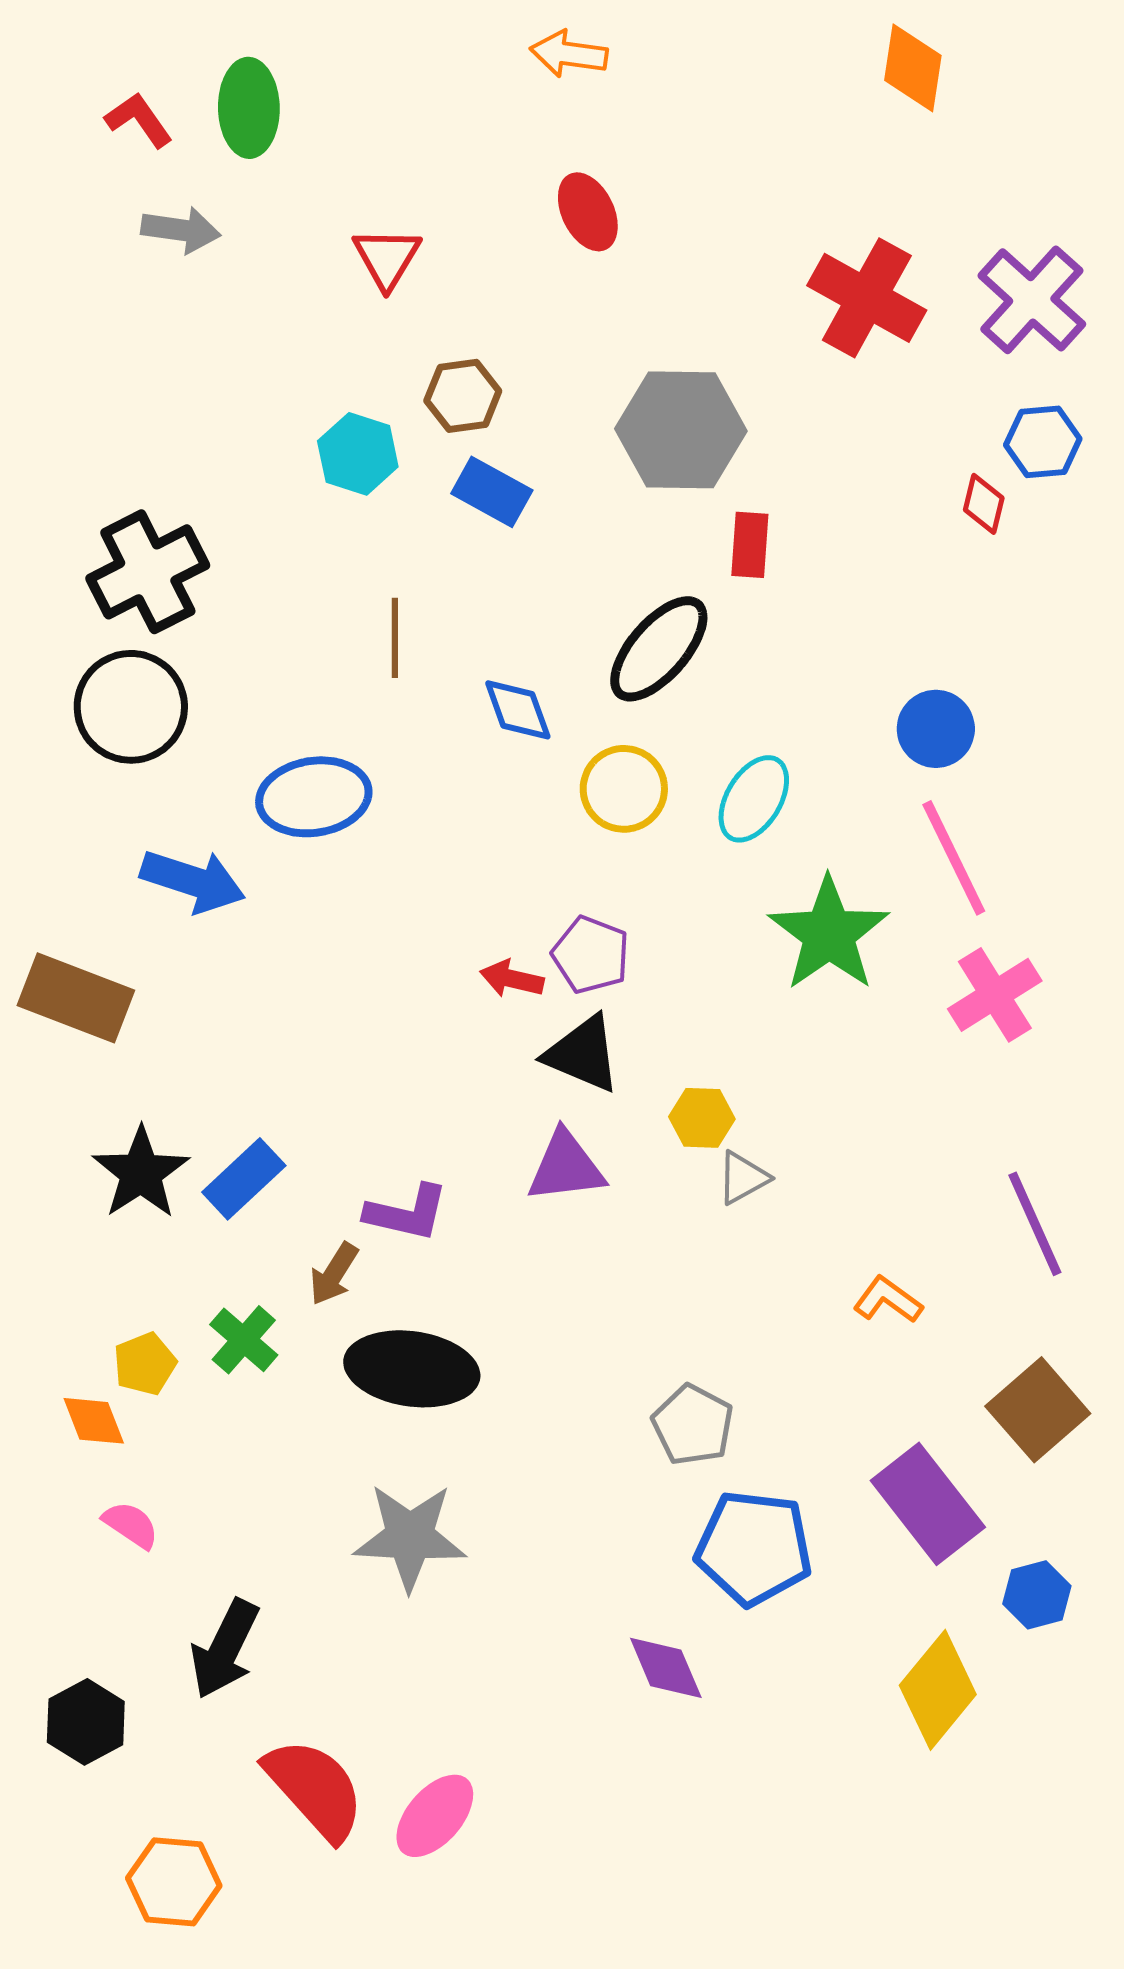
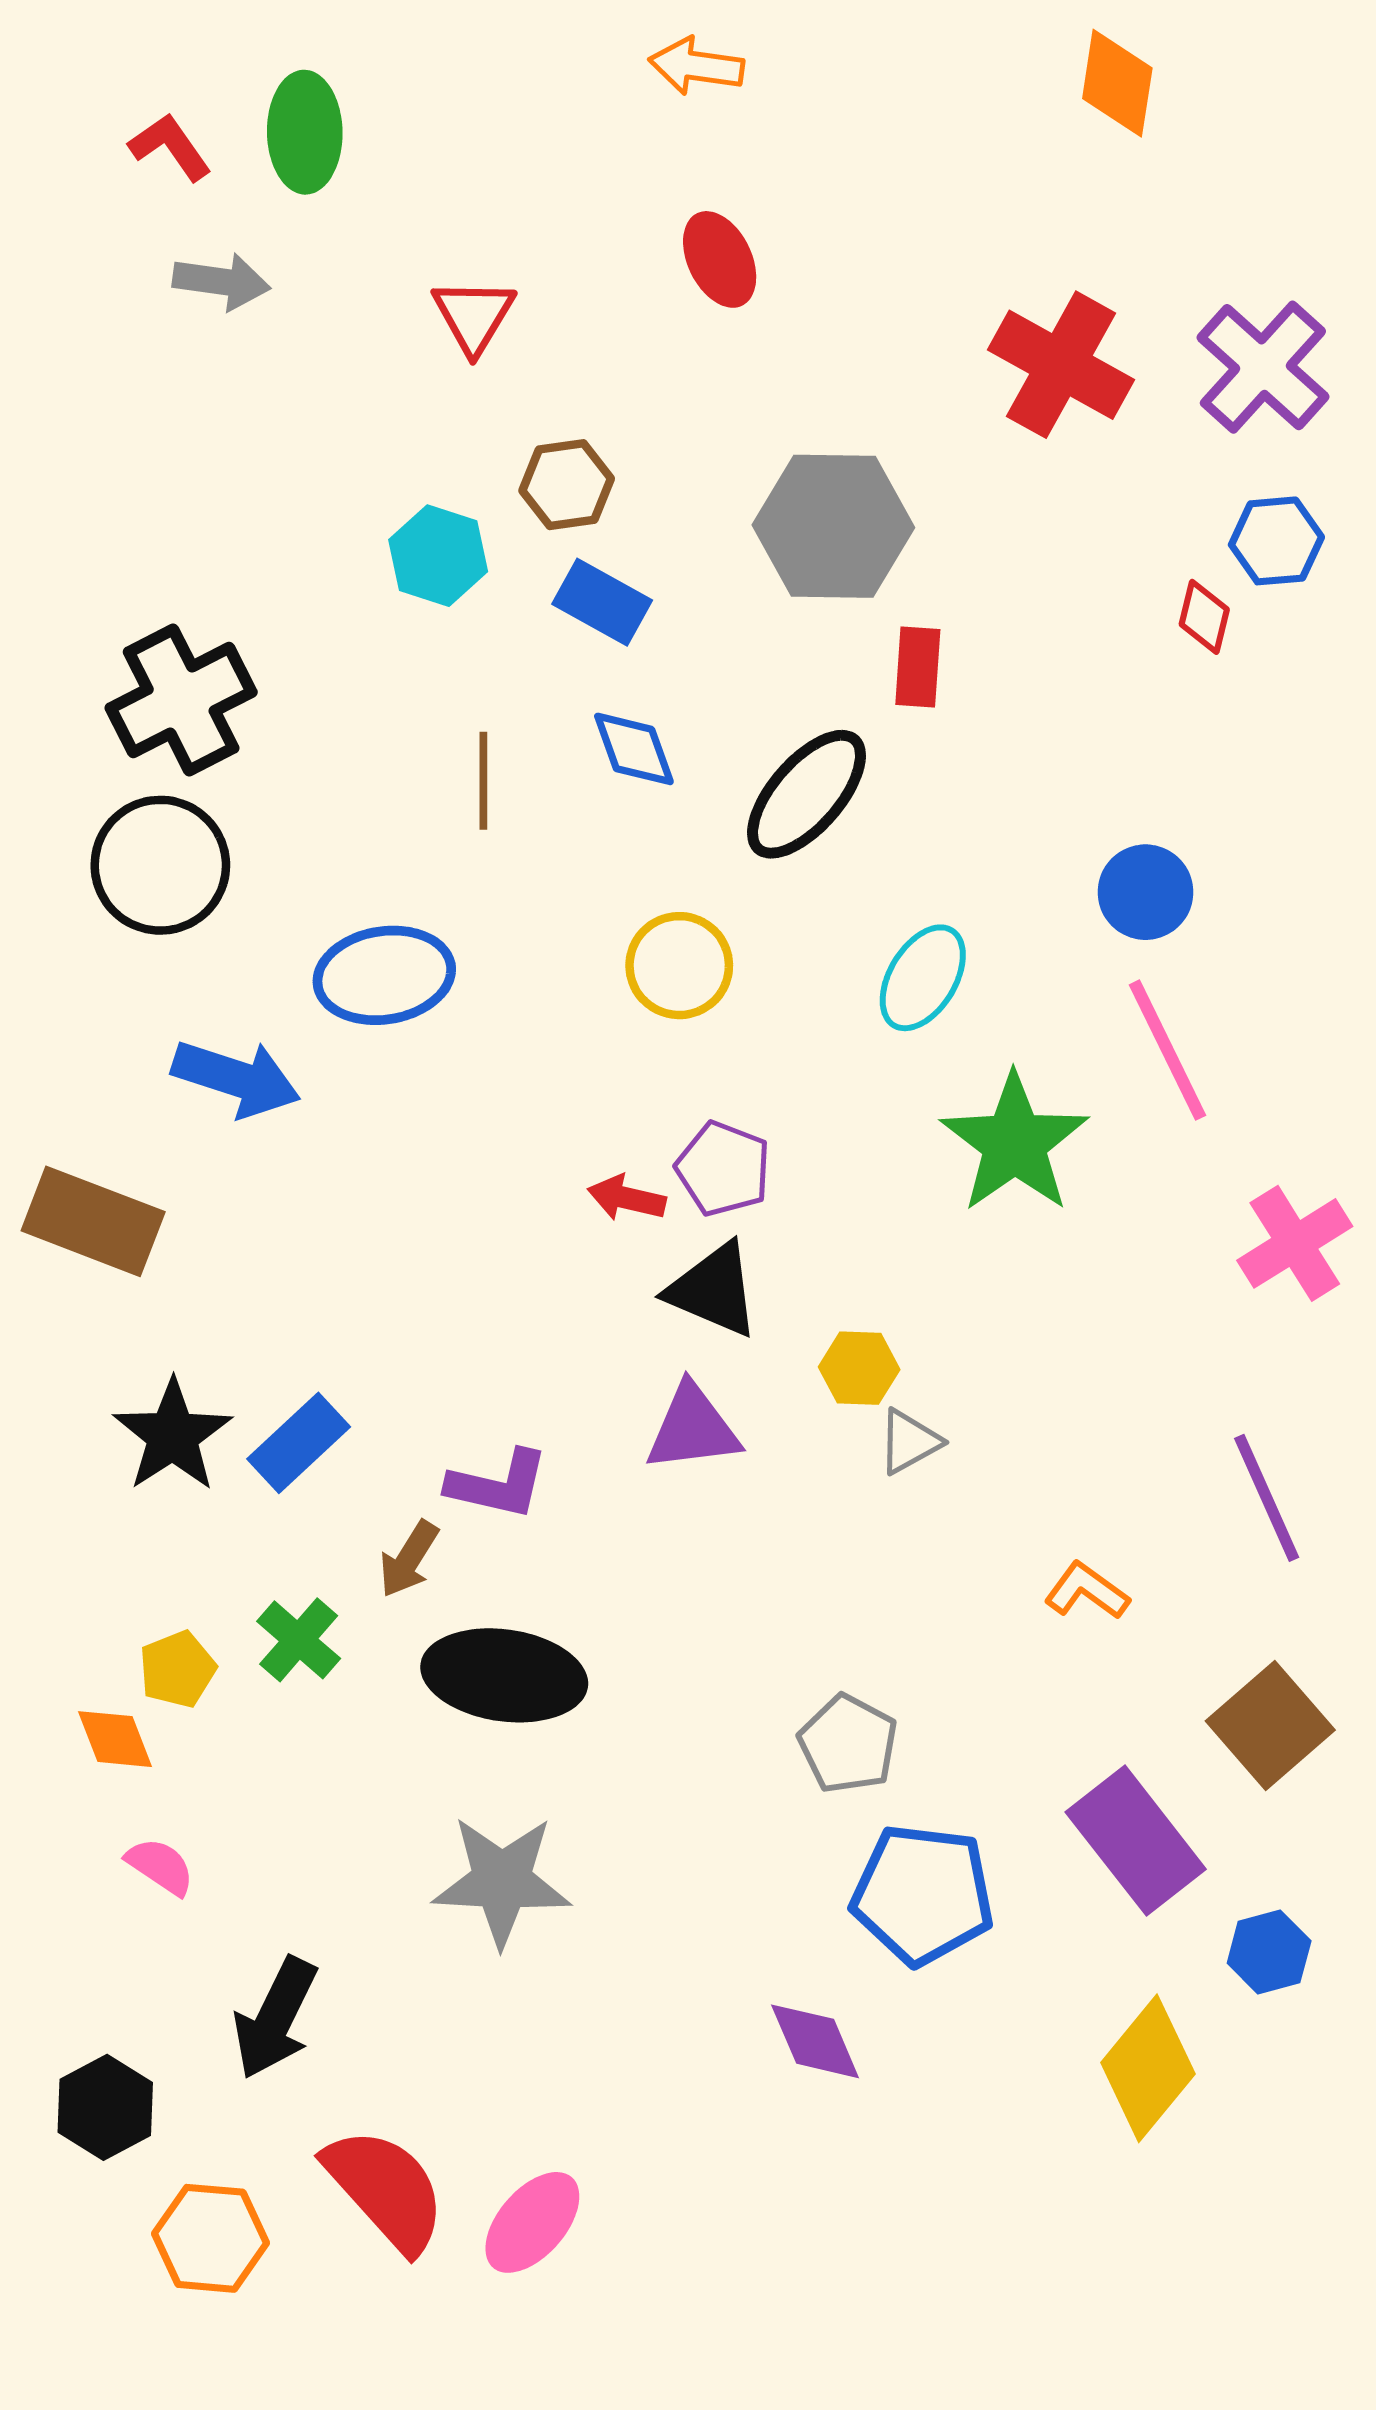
blue diamond: (518, 710) -> (634, 749), moved
yellow circle: (624, 789) -> (679, 966), moved
pink cross: (995, 995) -> (1295, 1243), moved
orange hexagon: (174, 1882) -> (210, 2238), moved

